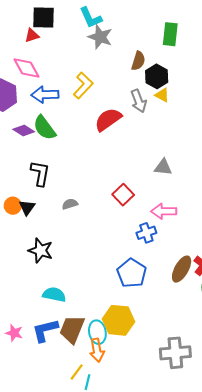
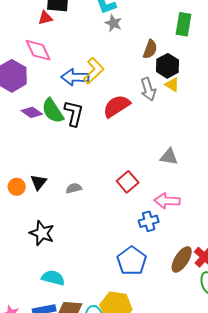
gray star: (100, 37) -> (113, 23), size x0.7
blue arrow: (45, 95) -> (75, 77), moved
black L-shape: (40, 173) -> (74, 113), moved
black triangle: (27, 207) -> (39, 182), moved

